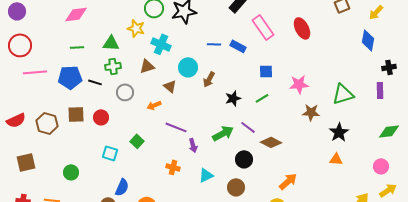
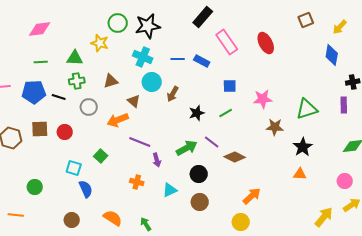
cyan cross: (161, 44) -> (143, 57), moved
orange arrow: (154, 105) -> (118, 120), size x1.5
black circle: (244, 159) -> (199, 174), moved
blue semicircle: (122, 187) -> (86, 189), moved, turned -48

